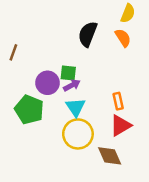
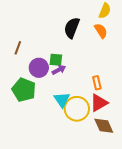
brown line: (13, 52) -> (18, 48), moved
cyan triangle: (75, 107) -> (62, 100), moved
yellow circle: (78, 134) -> (77, 109), moved
brown diamond: (110, 156) -> (104, 126), moved

